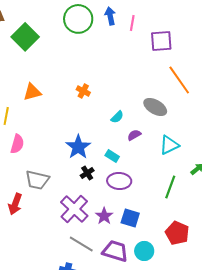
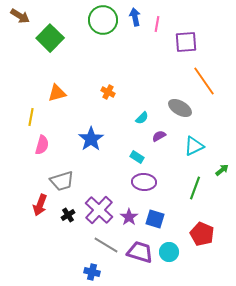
blue star: (78, 147) -> (91, 139), moved
black cross: (87, 173) -> (68, 215), moved
gray trapezoid: (37, 180) -> (62, 181), turned -30

